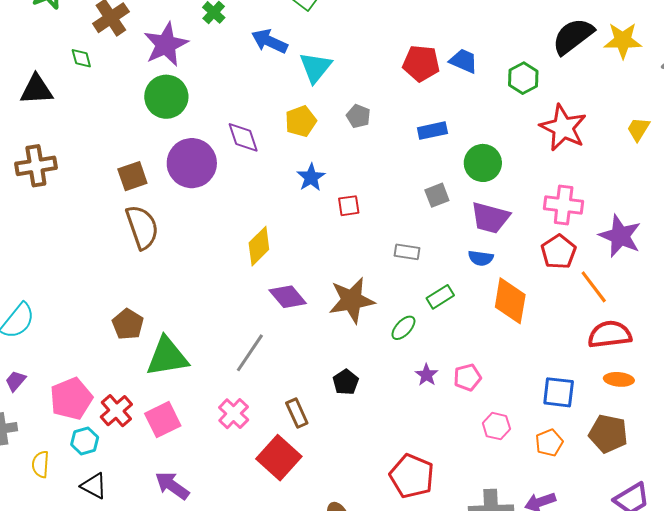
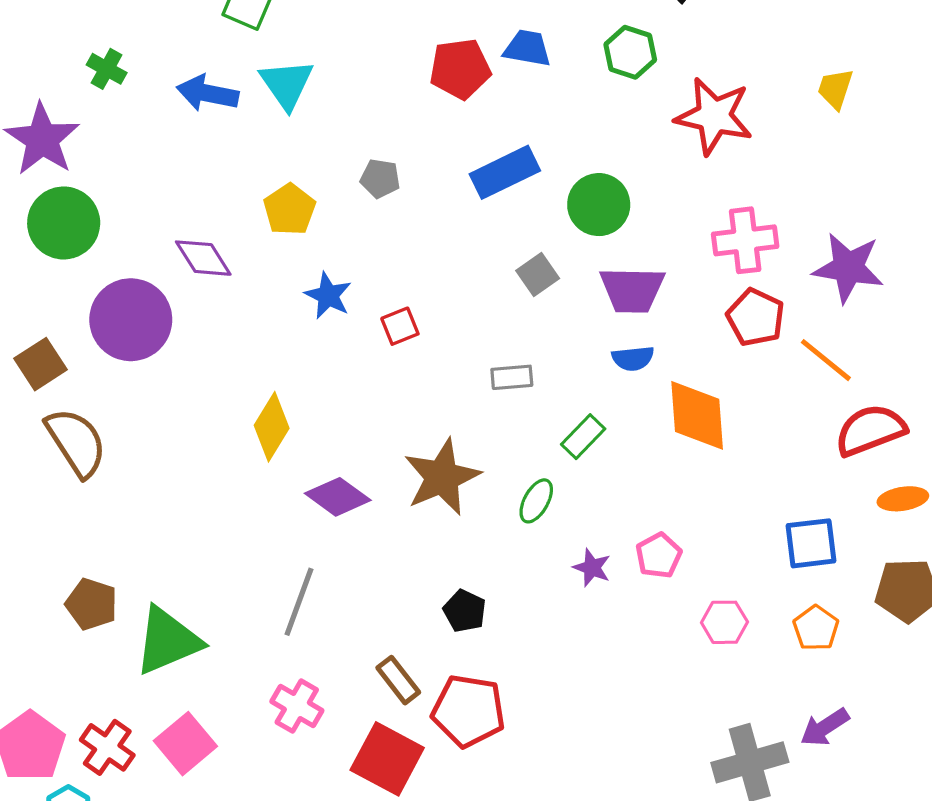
cyan triangle: (315, 67) -> (287, 84), moved
blue rectangle: (432, 131) -> (505, 172), size x1.4
red pentagon: (412, 476) -> (469, 711), moved

